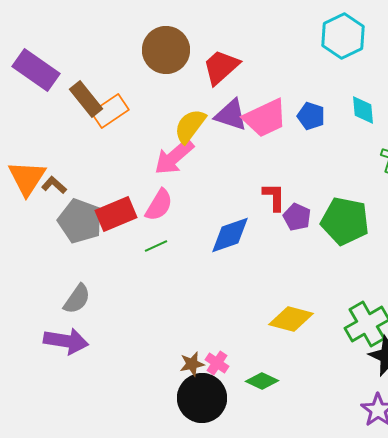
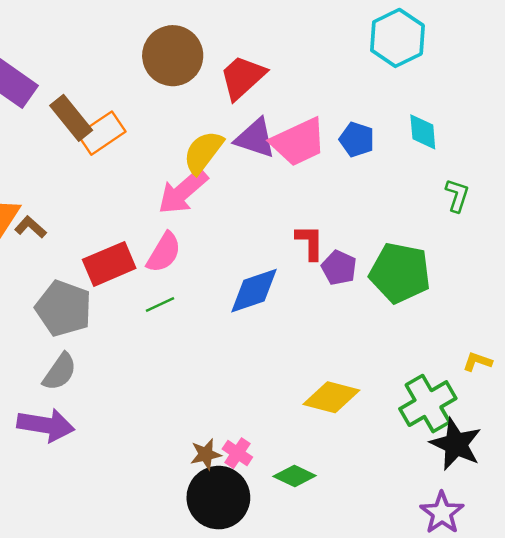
gray pentagon: (80, 221) -> (64, 308), moved

